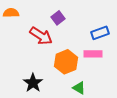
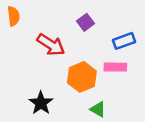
orange semicircle: (11, 13) -> (14, 16), turned 84
purple square: (58, 18) -> (86, 22), moved

